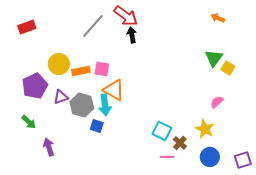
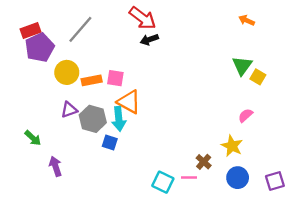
gray line: (93, 26) -> (80, 29), moved
black arrow: (132, 35) -> (149, 40), turned -98
purple pentagon: (35, 86) -> (40, 48), moved
cyan square: (162, 131) -> (163, 182), moved

